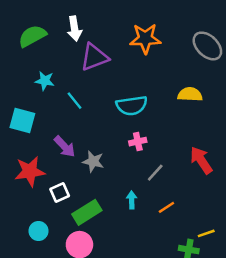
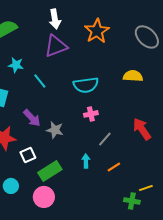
white arrow: (75, 29) -> (55, 19), moved
orange star: (145, 38) -> (97, 31), turned -30

